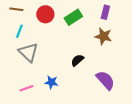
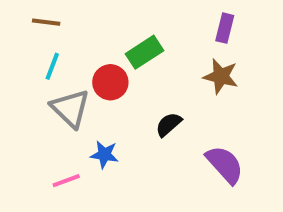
red circle: (45, 14) -> (110, 82), moved
green rectangle: (73, 17) -> (144, 52), moved
blue star: (51, 82) -> (104, 155), moved

